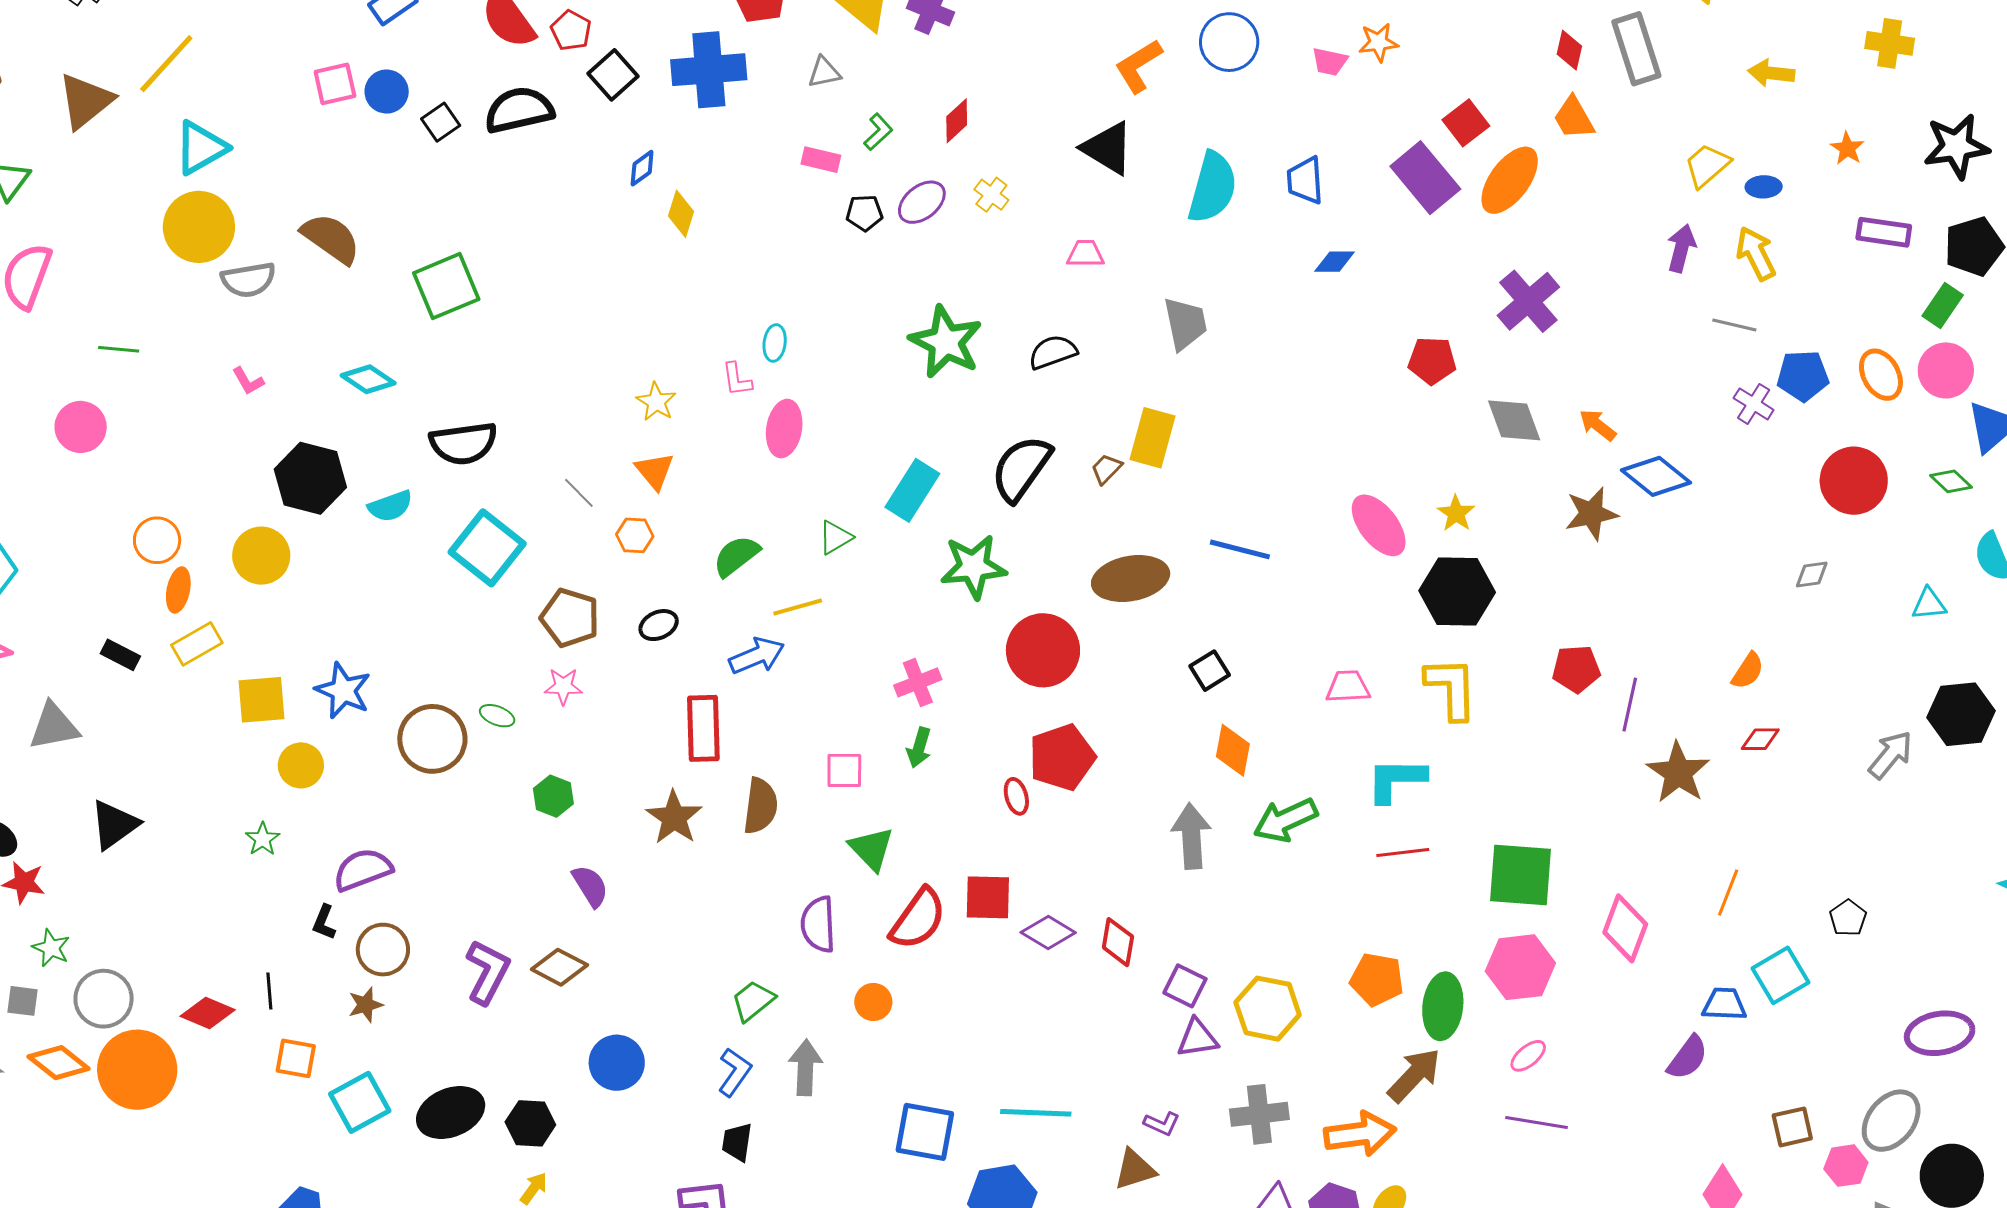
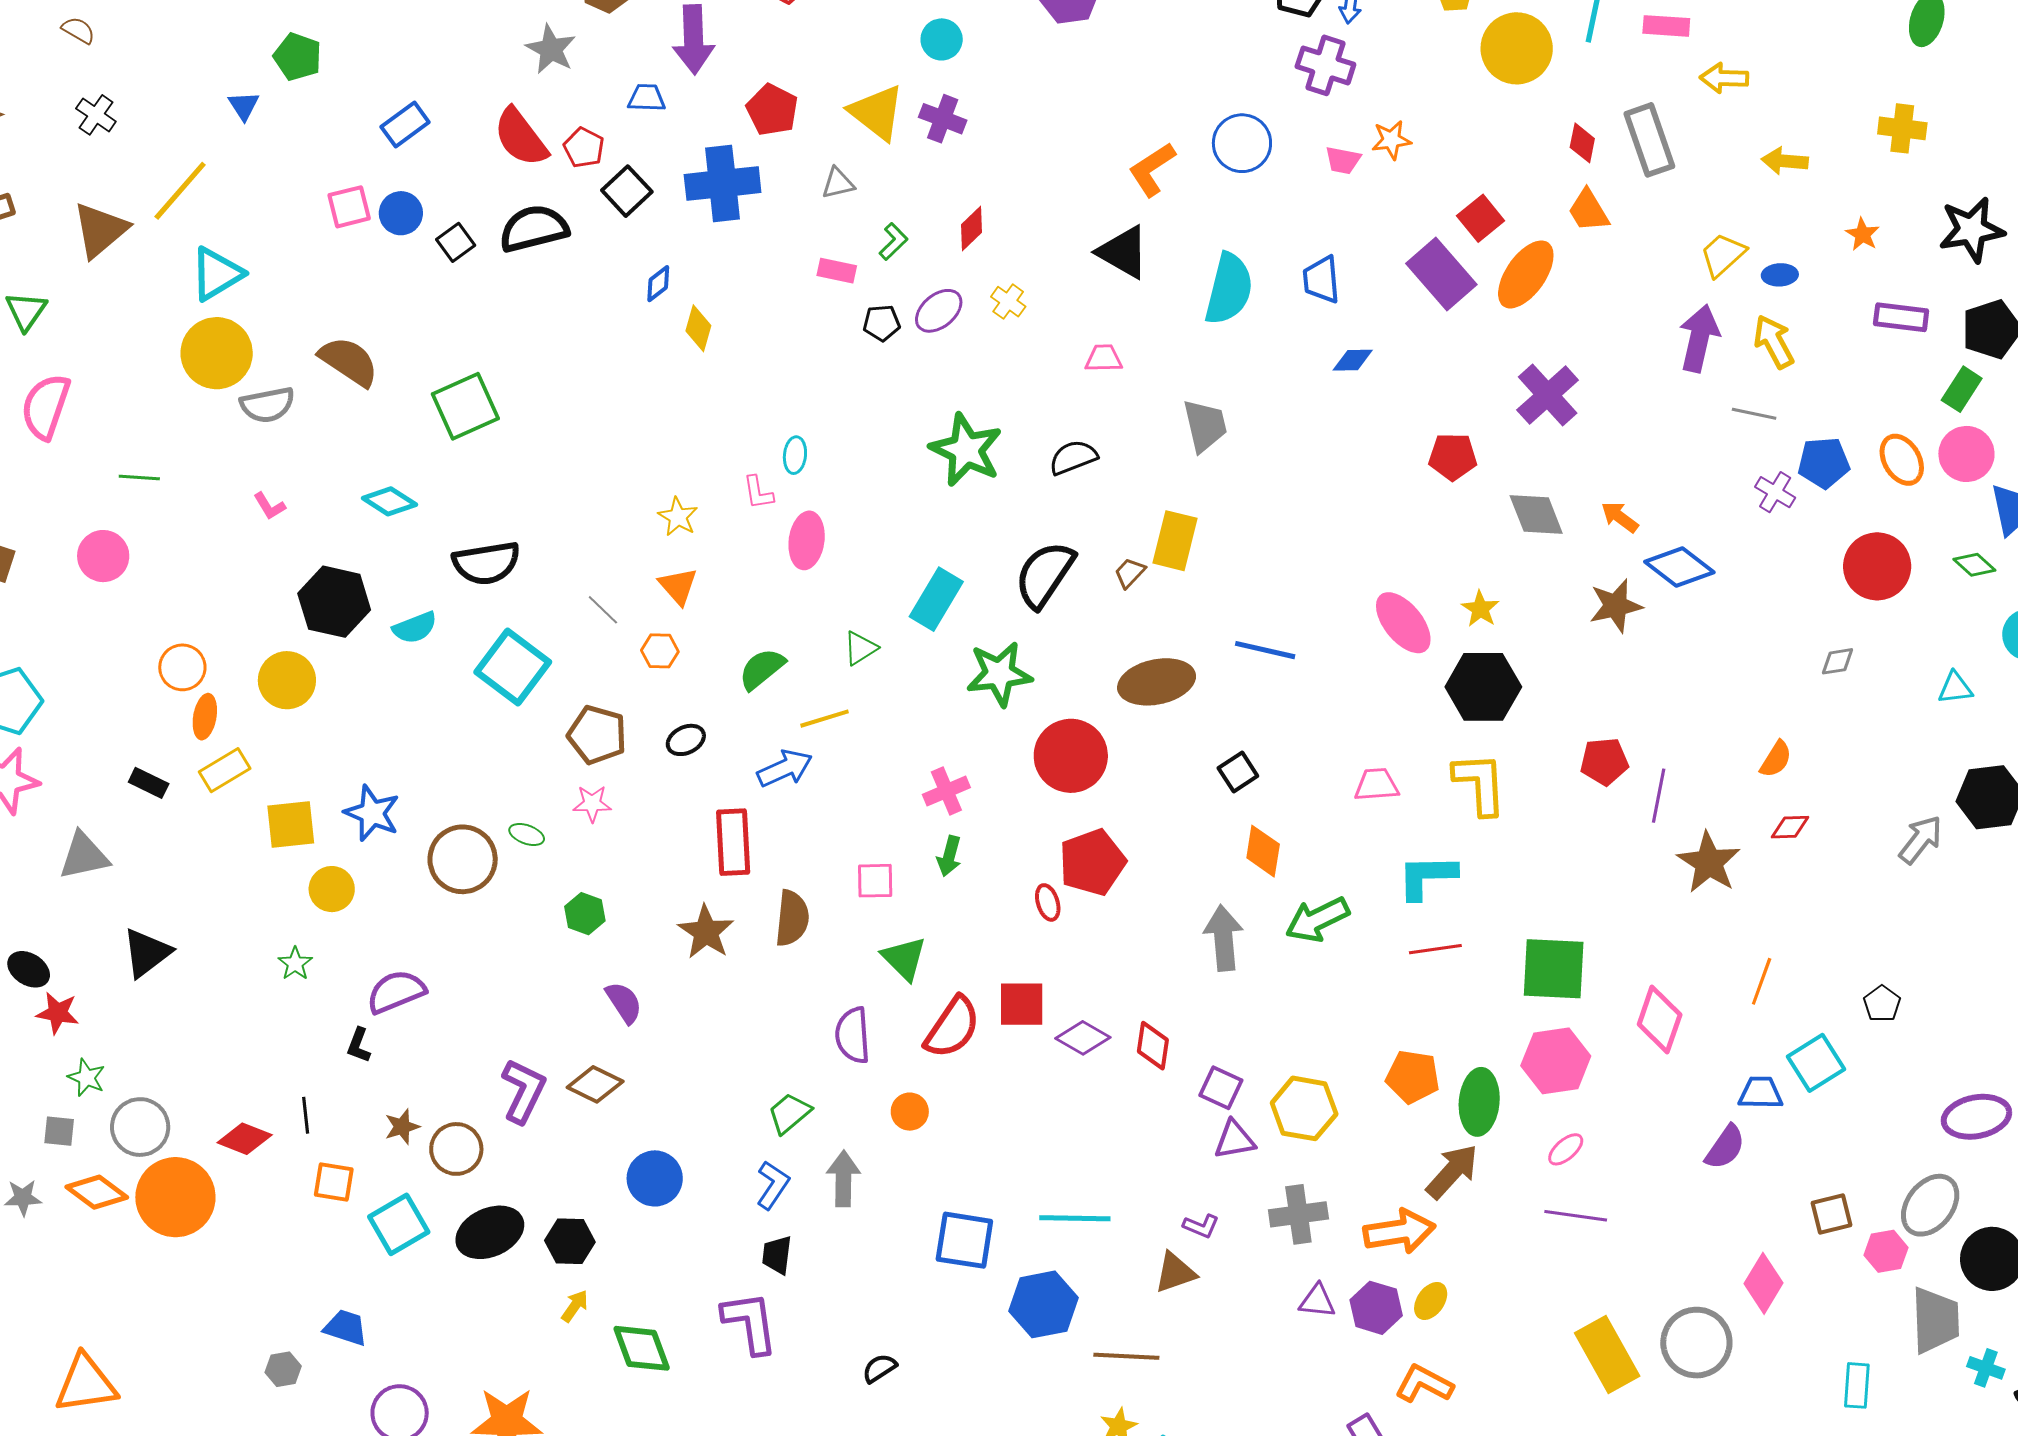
purple arrow: (1681, 248) -> (1699, 338), size x1.4
brown circle: (383, 950) -> (456, 1149), moved

